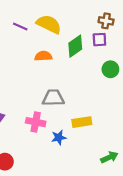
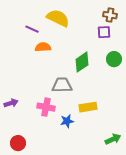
purple line: (20, 26) -> (32, 29), moved
green diamond: (75, 46) -> (82, 62), moved
orange semicircle: (43, 56) -> (43, 47), moved

